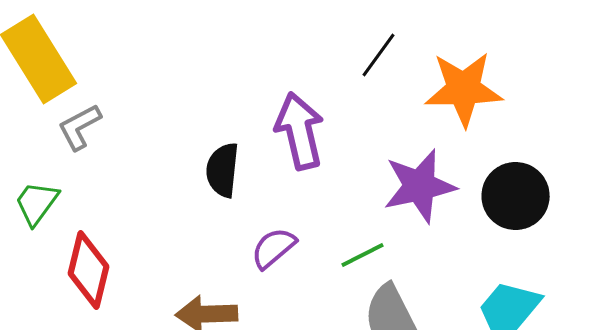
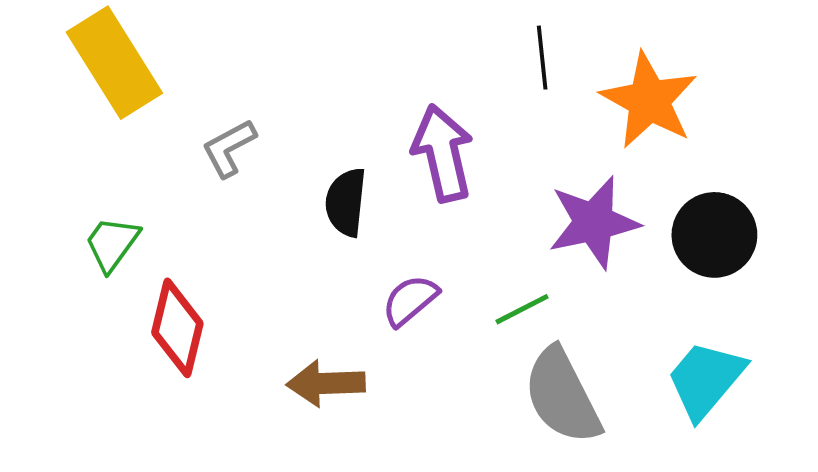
black line: (379, 55) -> (542, 58), turned -42
orange star: (464, 89) -> (649, 100), turned 30
gray L-shape: (80, 127) -> (229, 148), moved

